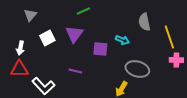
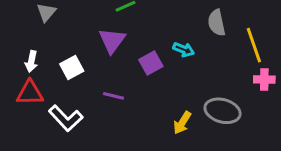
white square: (47, 38) -> (72, 67), moved
purple square: (100, 49) -> (151, 63), turned -35
gray ellipse: (137, 69) -> (223, 111), moved

